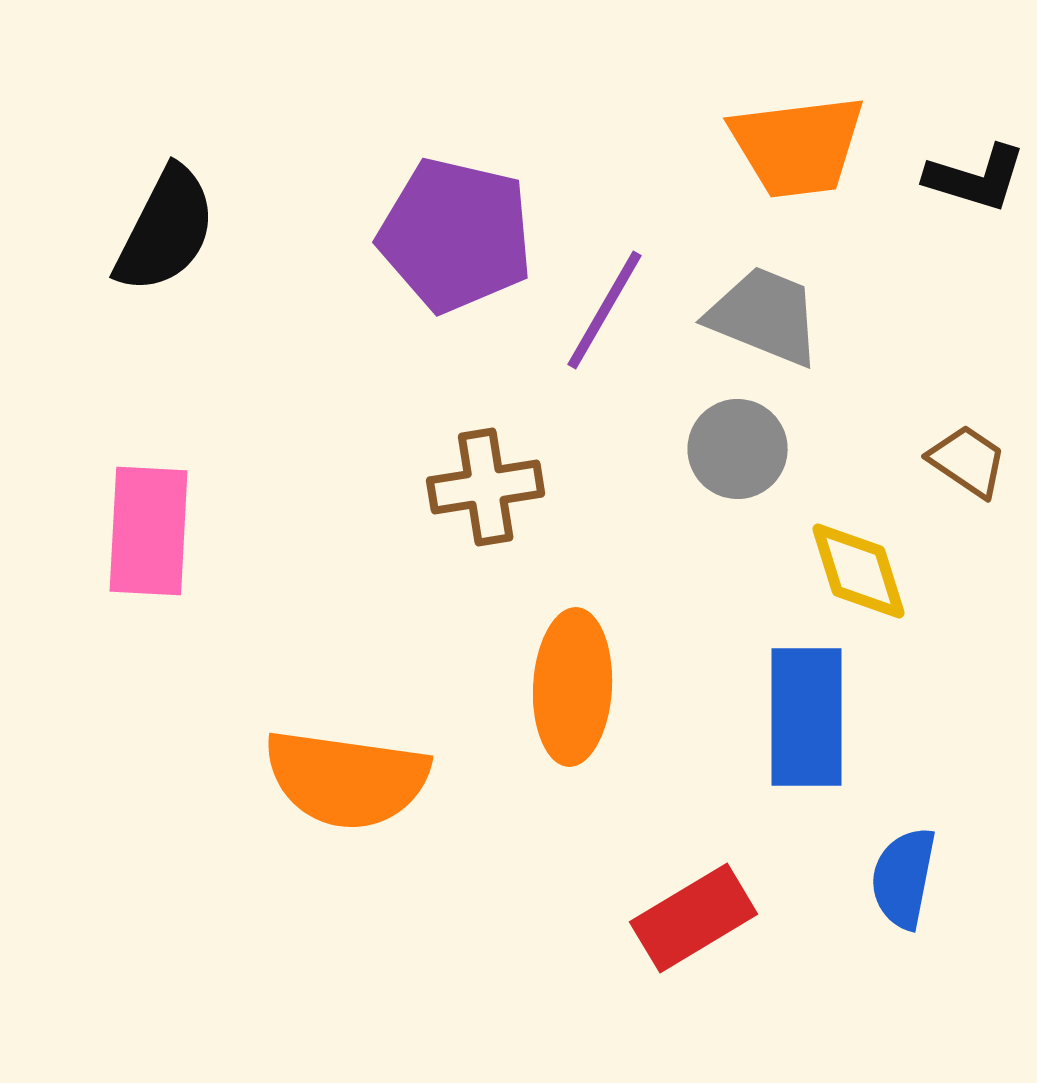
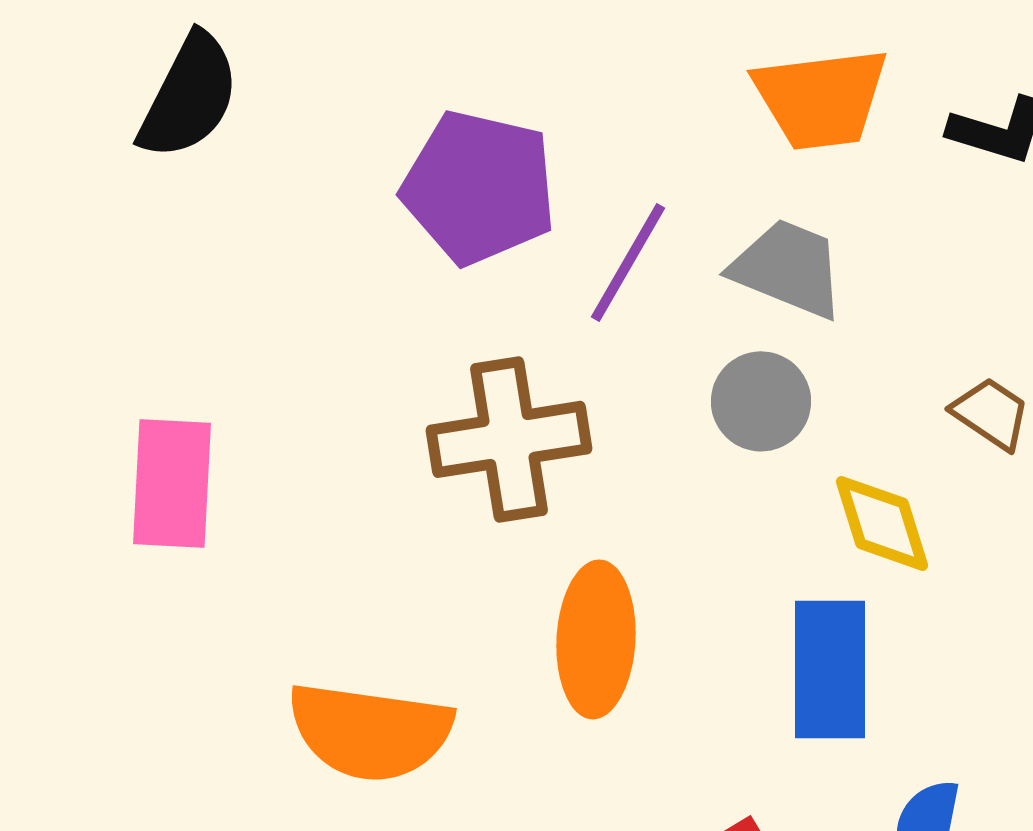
black semicircle: (166, 230) -> (189, 96), moved
brown cross: (486, 487) -> (509, 439), size x1.4

